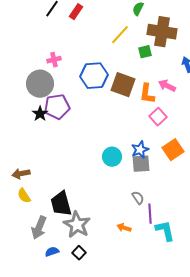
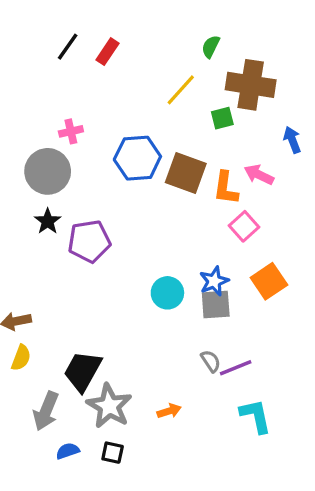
purple pentagon: (57, 107) -> (89, 241), moved
yellow semicircle: (24, 196) -> (21, 358), turned -126
black trapezoid: (61, 204) -> (83, 371), turned 44
purple line: (150, 214) -> (236, 368), moved, turned 72
orange arrow: (124, 228) -> (169, 411), moved, turned 144
black square: (79, 253) -> (113, 453), turned -32

